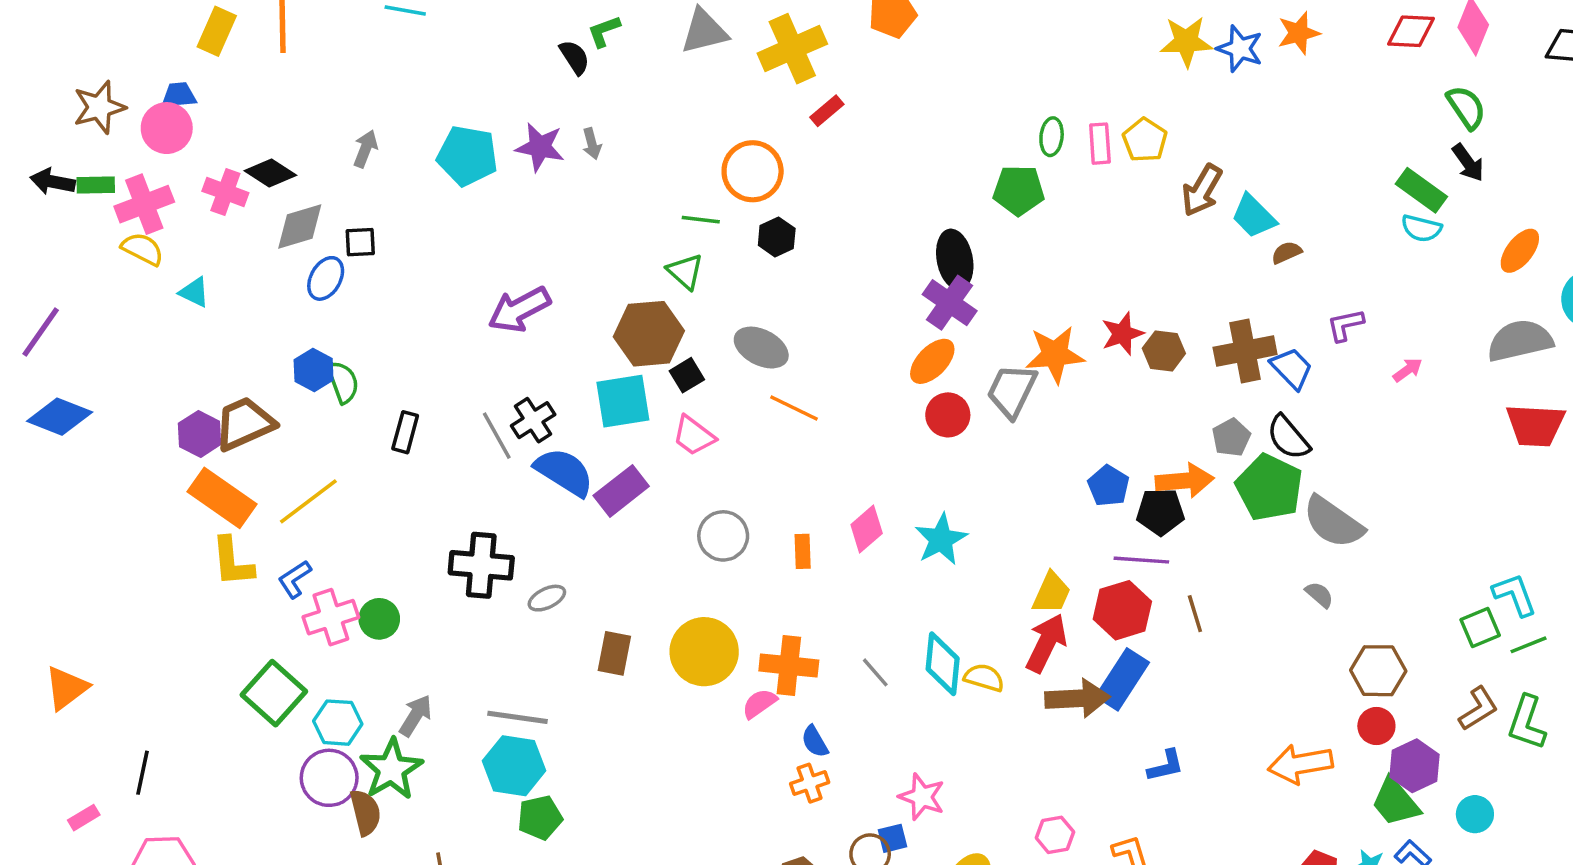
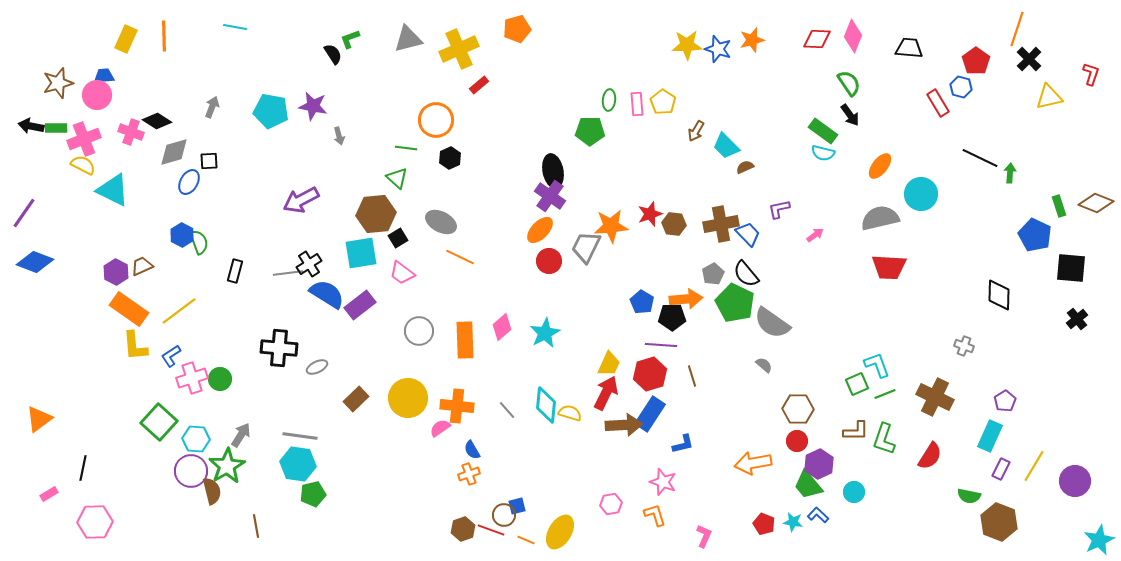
gray arrow: (592, 144) -> (339, 136), moved
brown arrow: (1202, 190) -> (696, 131), size x0.7
cyan triangle: (194, 292) -> (113, 190), size x1.8
brown trapezoid: (244, 424) -> (142, 266), size x0.6
gray line: (497, 436) -> (288, 273), turned -68
orange rectangle: (803, 551) -> (465, 340), size x1.8
brown rectangle: (614, 653) -> (356, 399), turned 35
brown L-shape: (1478, 709) -> (856, 431), turned 32
blue L-shape: (1166, 766) -> (683, 444), moved
pink star: (922, 797) -> (663, 482), moved

